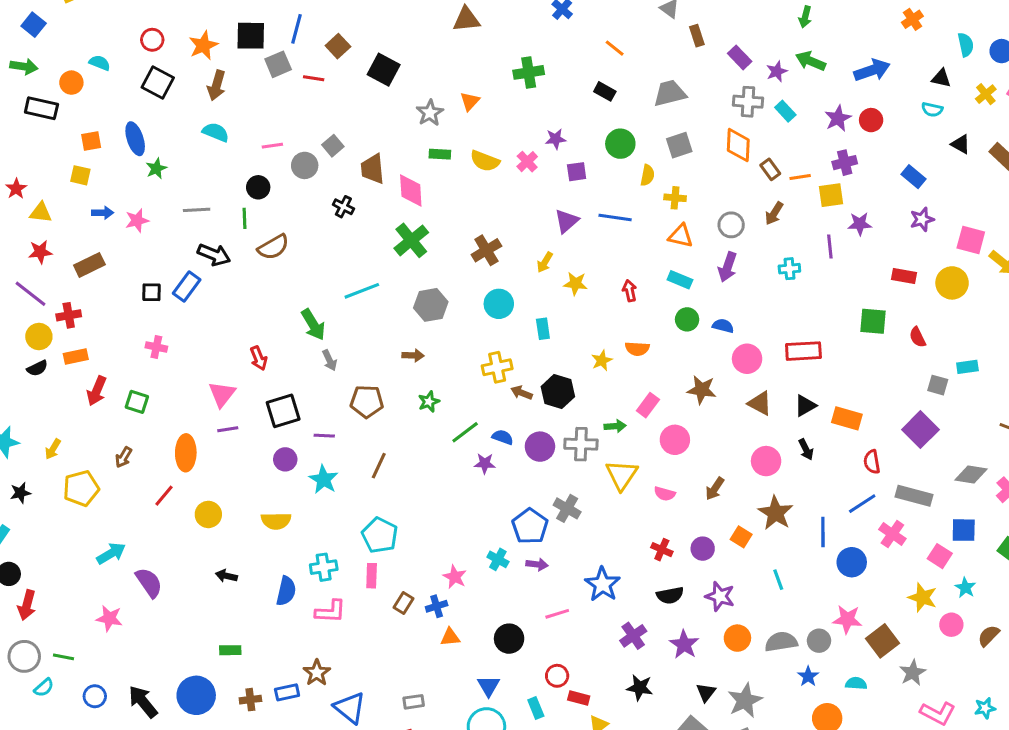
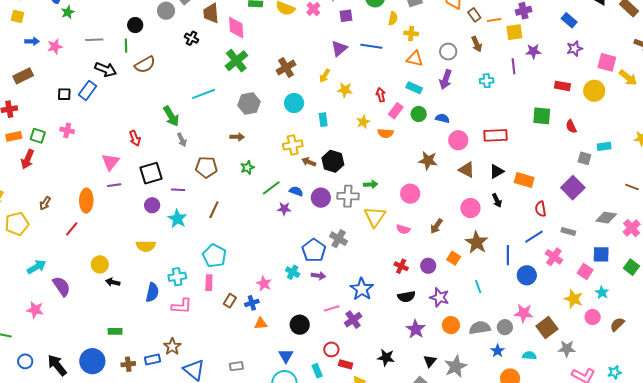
brown arrow: (774, 213) -> (477, 44), turned -56
yellow star: (602, 360) -> (363, 122), moved
green square: (137, 402) -> (38, 136), moved
pink rectangle: (648, 405) -> (396, 111), moved
gray rectangle: (914, 496) -> (568, 232), size x0.6
yellow circle: (208, 514) -> (100, 264), moved
purple cross: (633, 636) -> (353, 320), moved
gray star: (913, 673) -> (567, 349), turned 30

